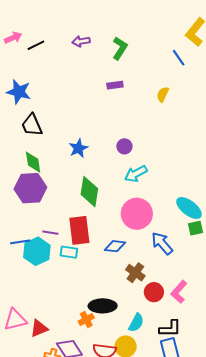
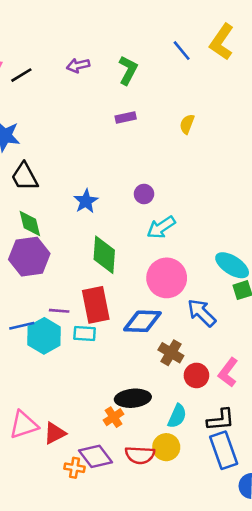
blue line: (179, 58) -> (182, 51), moved
blue diamond: (115, 246) -> (142, 321), size x1.4

